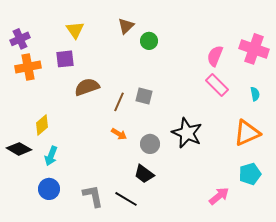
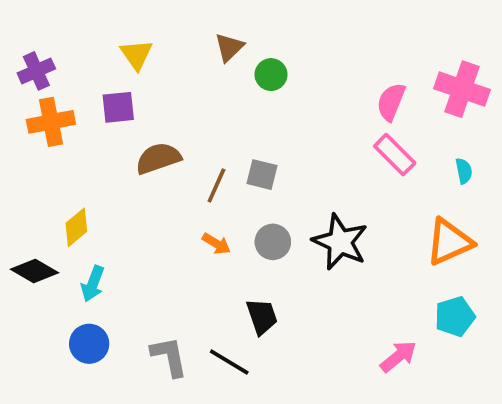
gray circle: (150, 144) -> (273, 242), moved
black trapezoid: (144, 174) -> (262, 316), turned -145

